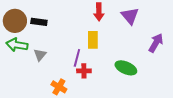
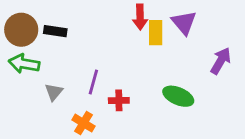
yellow rectangle: (93, 40) -> (156, 33), moved
gray triangle: (40, 55) -> (54, 92), moved
purple line: (77, 58) -> (93, 82), moved

